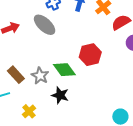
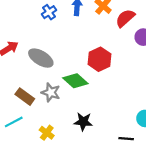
gray ellipse: (45, 25) -> (41, 58), moved
black star: (60, 95) -> (83, 122), moved

